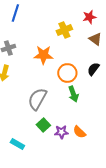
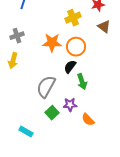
black semicircle: (93, 69) -> (70, 67), moved
orange circle: (67, 73) -> (76, 47), moved
purple star: (61, 132) -> (70, 105), moved

